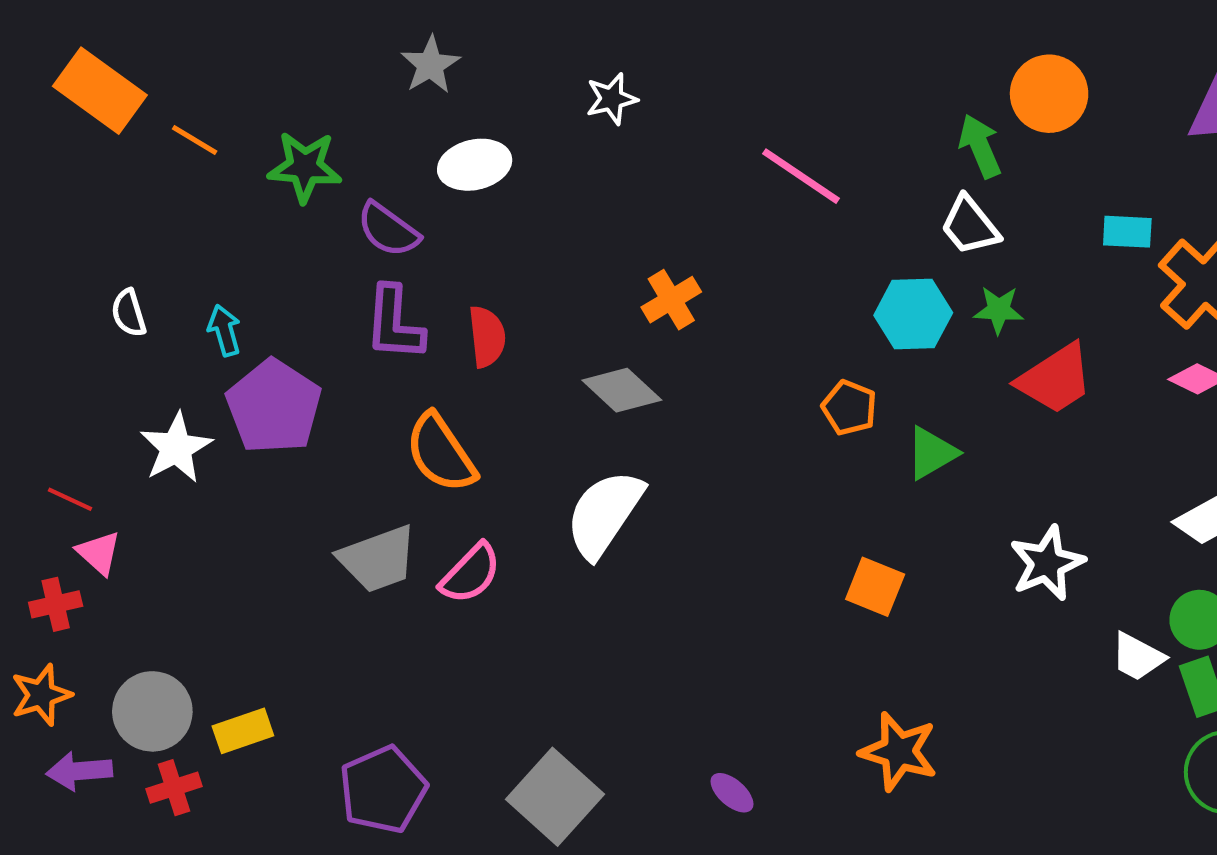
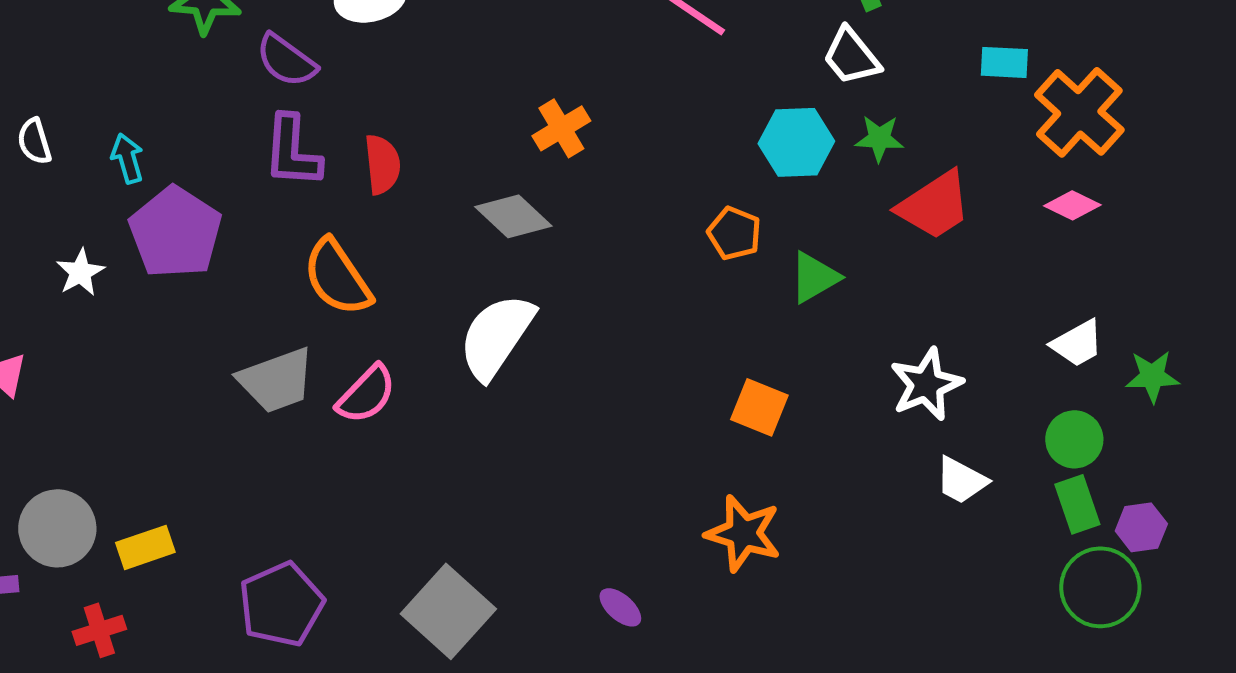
white star: (176, 448) -> (80, 272), size x0.7
white trapezoid: (1138, 657) -> (961, 480), moved
orange star: (899, 752) -> (743, 533), moved
red cross: (174, 788) -> (99, 630), moved

